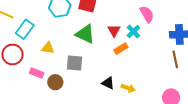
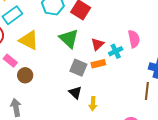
yellow triangle: (48, 48) -> (29, 40), size x1.5
gray square: (75, 63) -> (78, 68), moved
yellow arrow: (128, 88) -> (93, 104), turned 56

